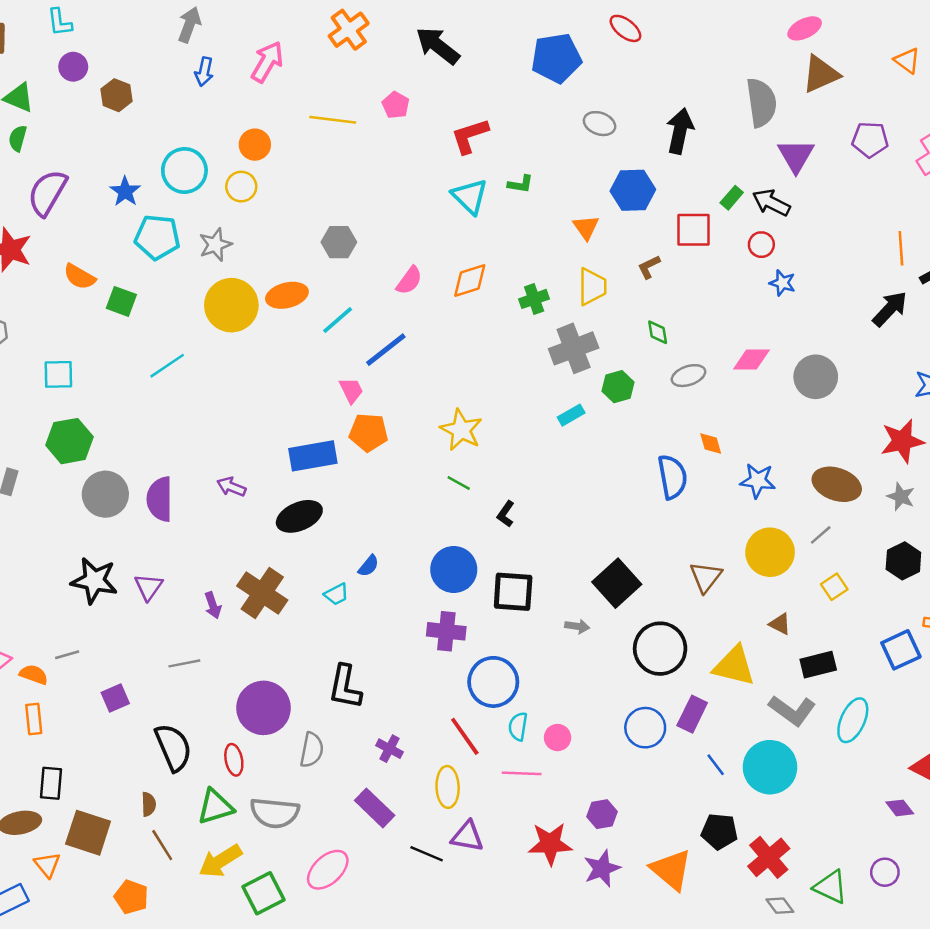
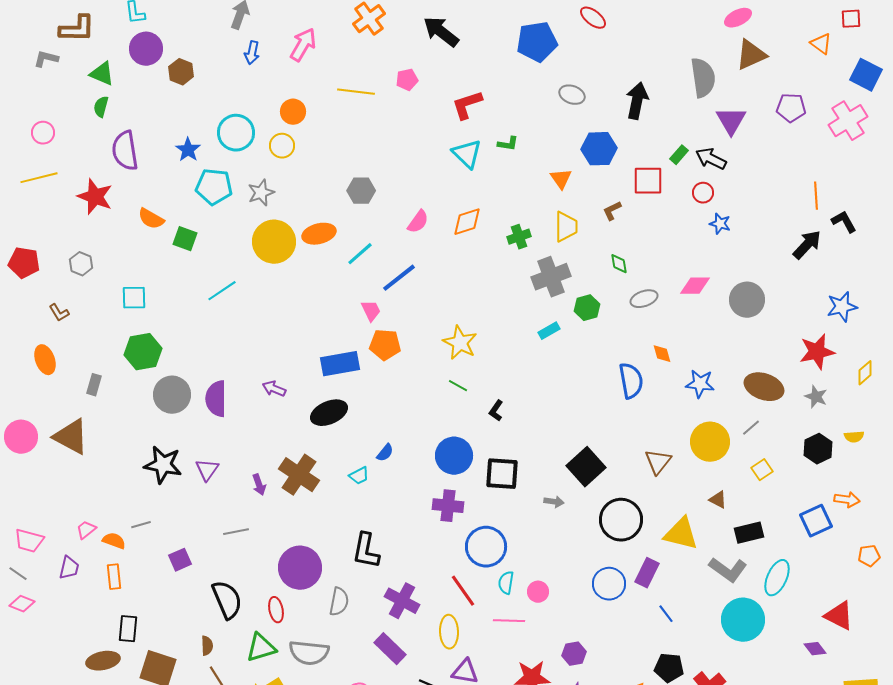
purple circle: (73, 67) -> (146, 49), size x1.4
pink pentagon: (396, 105) -> (407, 80), turned 30
purple semicircle: (47, 193) -> (125, 151), turned -39
purple cross: (390, 749) -> (402, 601), size x1.6
cyan circle: (770, 767) -> (743, 620), moved

